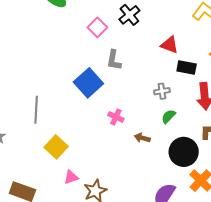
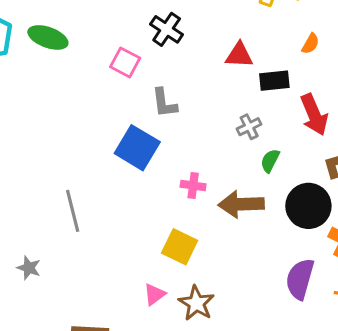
brown arrow: (142, 138) -> (241, 204), size x1.8
yellow square: (56, 147) -> (180, 247), moved

